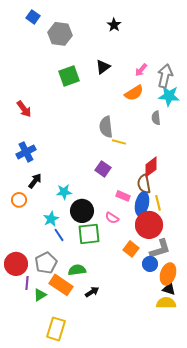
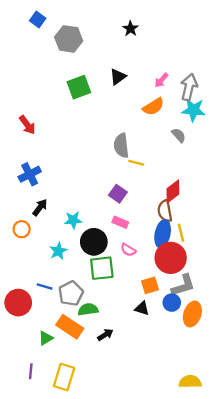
gray semicircle: (156, 118) -> (179, 135), turned 144
pink rectangle: (123, 196) -> (120, 222), moved
blue line: (59, 235) -> (45, 287), moved, turned -40
orange square: (131, 249) -> (150, 285), turned 35
gray pentagon: (46, 263) -> (71, 293), moved
purple line: (27, 283) -> (31, 371), moved
black triangle: (169, 289) -> (142, 308), moved
yellow semicircle: (166, 303) -> (190, 382), moved

